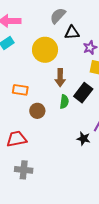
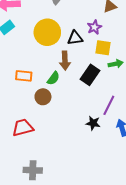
black triangle: (72, 33) -> (75, 38), moved
green semicircle: (64, 102) -> (53, 78), moved, turned 32
gray cross: (24, 170) -> (33, 170), moved

